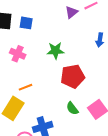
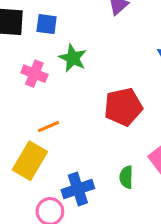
green star: (55, 51) -> (73, 58), moved, turned 30
green semicircle: (72, 108) -> (126, 177), moved, turned 40

